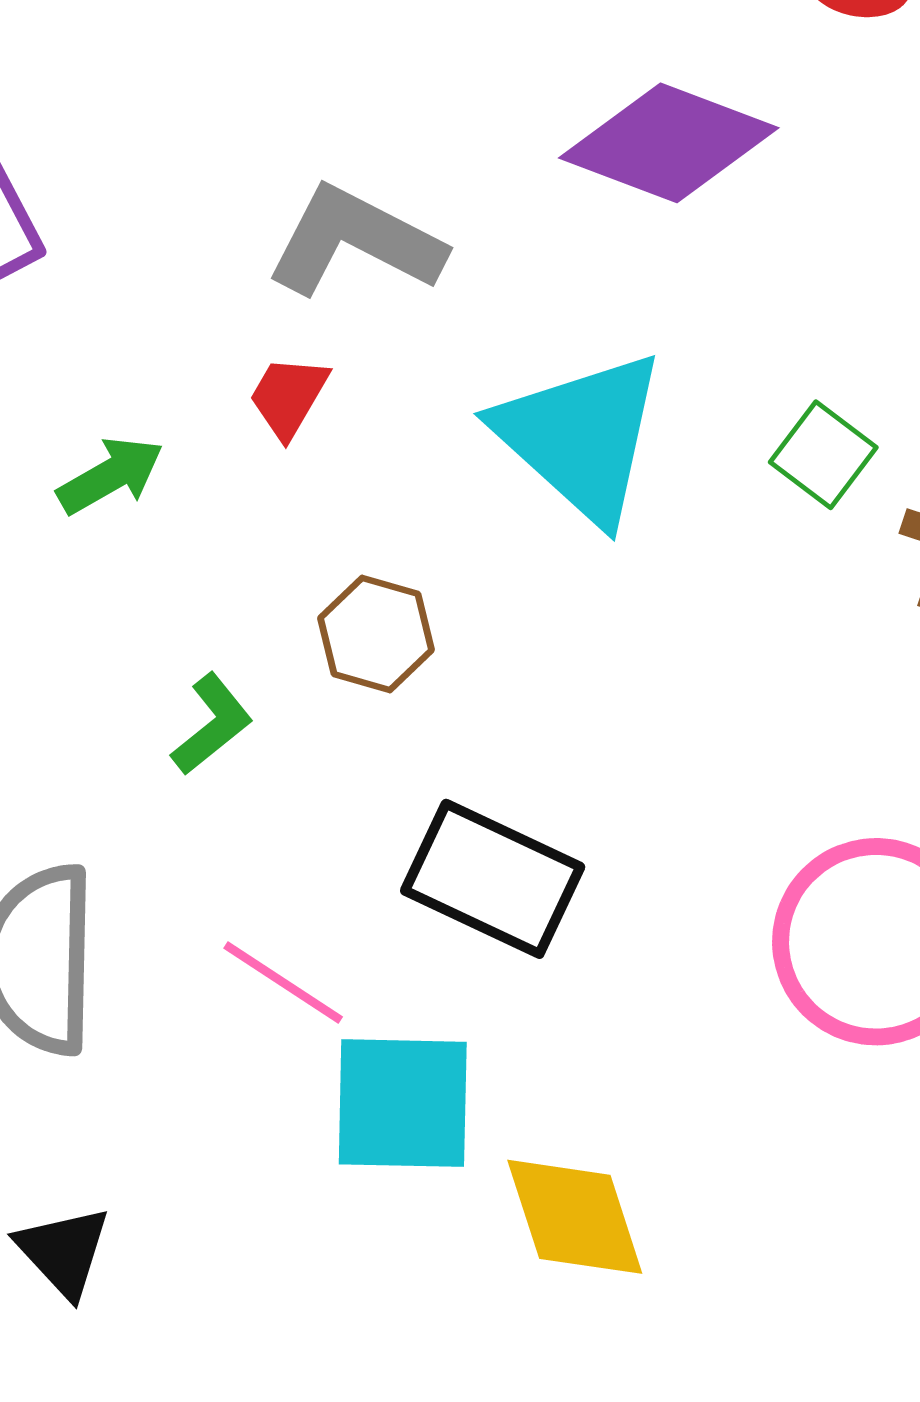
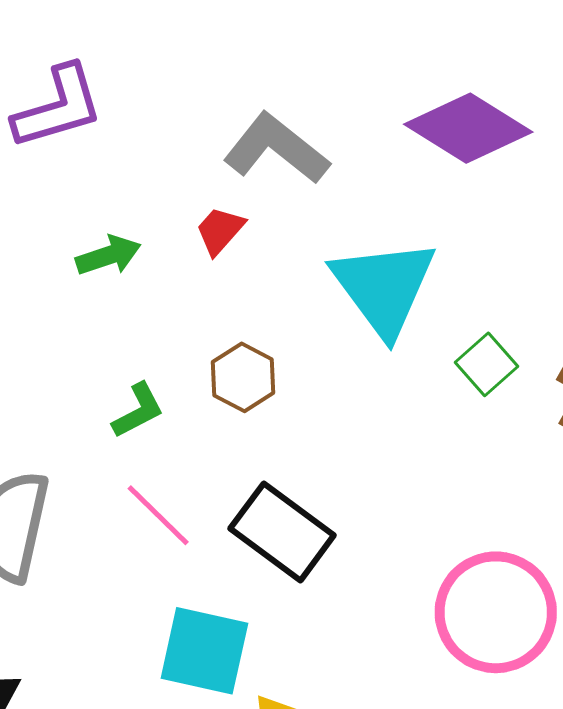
green square: (823, 455) -> (487, 364), moved
pink line: (283, 982) -> (158, 515), moved

